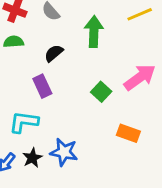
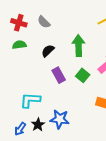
green arrow: (94, 32) -> (79, 46), moved
purple rectangle: (42, 86) -> (59, 75), moved

